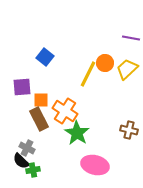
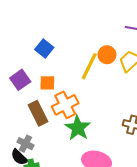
purple square: (22, 87) -> (20, 80), turned -30
orange square: (41, 100) -> (47, 83), moved
orange cross: (65, 111) -> (65, 105), turned 30

